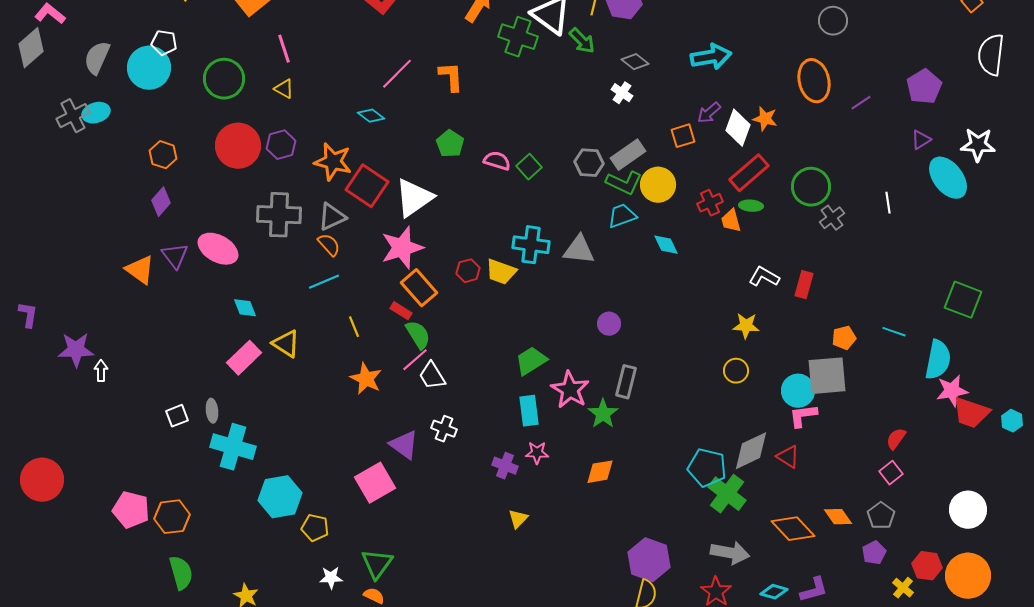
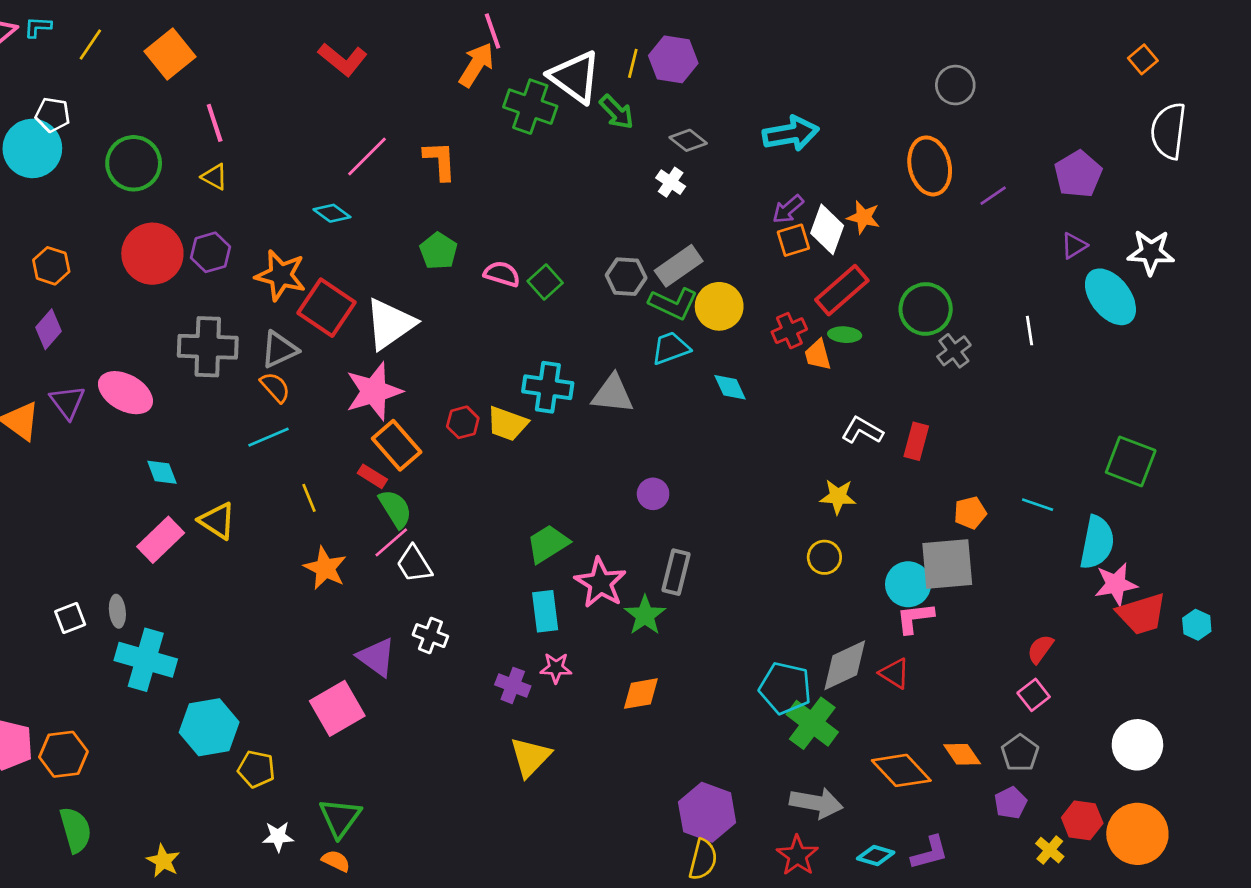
orange square: (683, 136) -> (793, 240), moved
red trapezoid: (971, 413) -> (1141, 614), turned -36
yellow triangle: (518, 519) -> (530, 757), size x1.6

